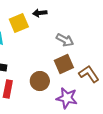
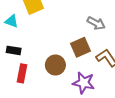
gray arrow: (65, 40) -> (96, 23), moved

